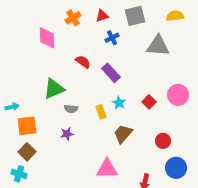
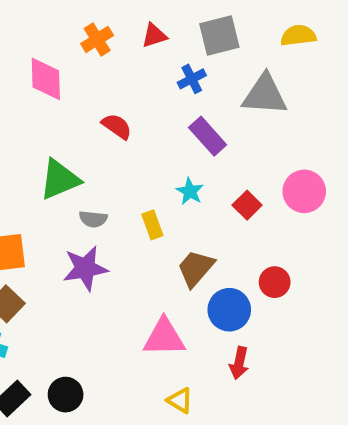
blue cross: (112, 38) -> (192, 79), moved
purple rectangle: (111, 73) -> (208, 136), moved
cyan star: (119, 103) -> (190, 191), moved
purple star: (67, 134) -> (85, 268), size x1.6
blue circle: (176, 168) -> (229, 310), moved

